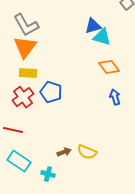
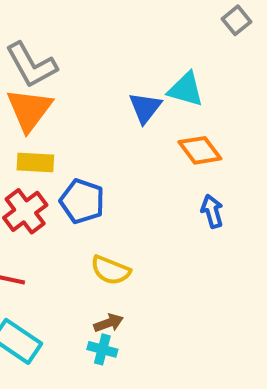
blue triangle: (93, 26) -> (145, 108), moved, turned -36
yellow semicircle: (87, 152) -> (111, 270), moved
cyan cross: (48, 174) -> (102, 349), moved

